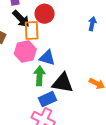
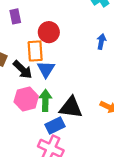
black arrow: (21, 19) -> (23, 70), moved
pink hexagon: (25, 51) -> (26, 99), moved
blue triangle: (47, 58) -> (46, 69), moved, turned 48

